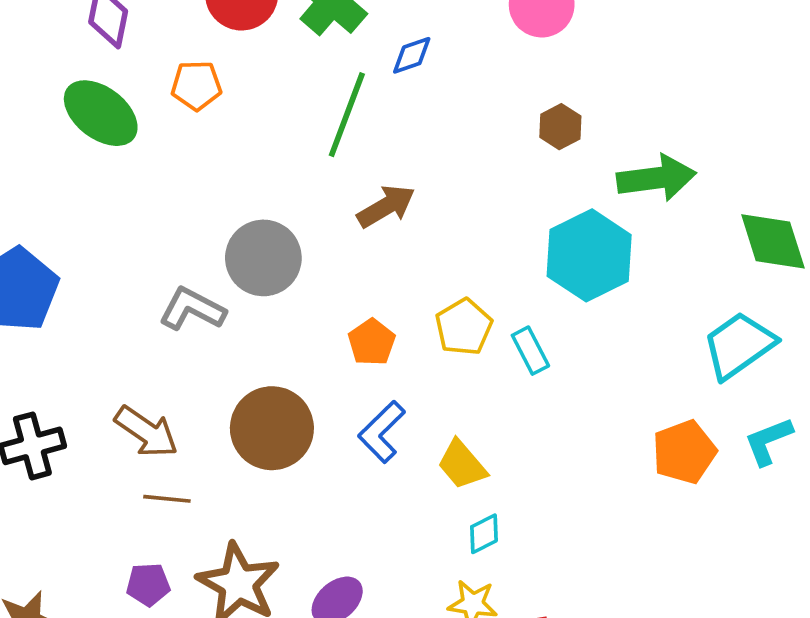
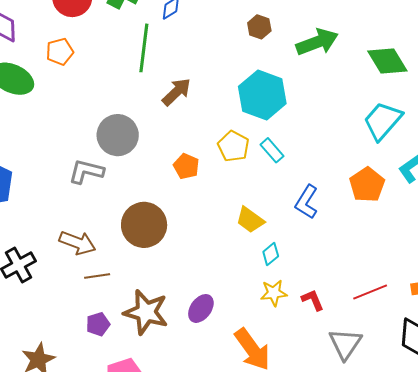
cyan hexagon: (589, 255) -> (262, 95), moved
blue L-shape: (382, 432) -> (307, 202), moved

